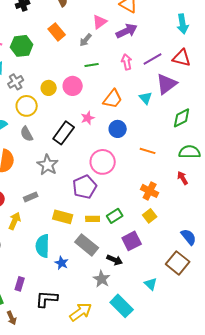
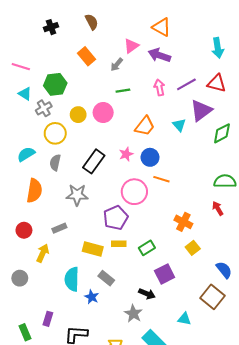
purple arrow: (127, 31) -> (159, 55), turned -135
green hexagon: (22, 46) -> (55, 84), moved
pink star: (88, 118) -> (126, 154), moved
green diamond: (182, 118) -> (222, 133), moved
gray semicircle: (27, 134) -> (55, 163), turned 42
orange line: (148, 151) -> (161, 179), moved
gray star: (48, 165) -> (77, 195), turned -30
yellow square: (150, 216) -> (193, 248), moved
yellow rectangle: (93, 219) -> (119, 244), moved
gray rectangle: (87, 245) -> (106, 278), moved, size x0.7
cyan triangle: (151, 284) -> (184, 319), turned -32

